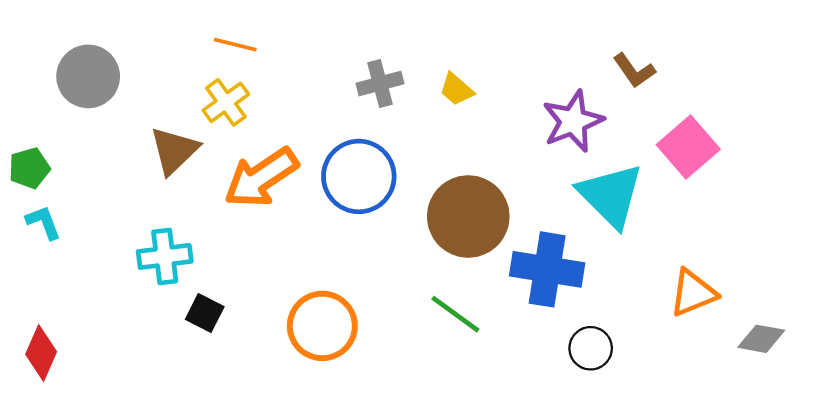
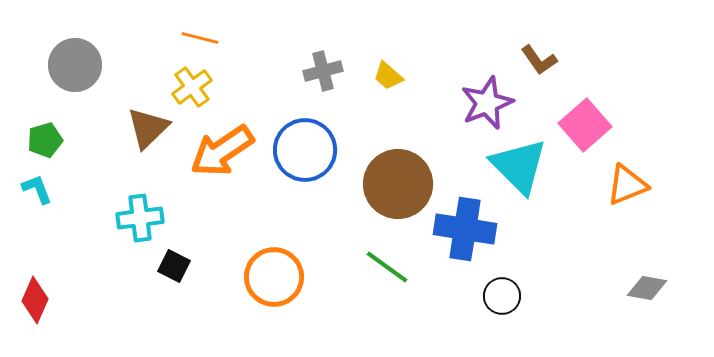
green pentagon: (29, 168) -> (45, 140), moved
orange triangle: (693, 293) -> (627, 185), moved

